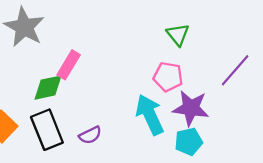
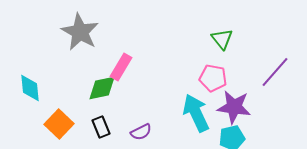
black rectangle: (47, 130) -> (101, 127), size x0.6

